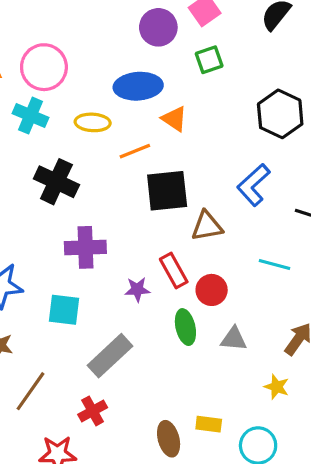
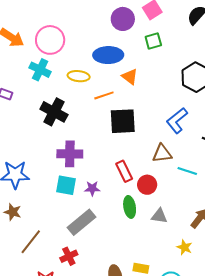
brown triangle: (207, 226) -> (162, 154), moved
purple star: (137, 289) -> (92, 188), moved
cyan square: (64, 310) -> (66, 185), moved

